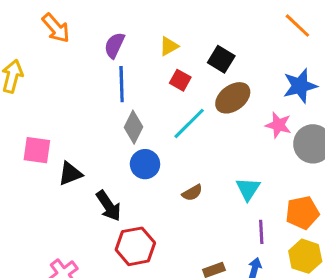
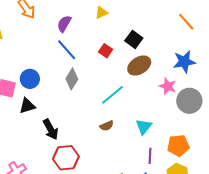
yellow triangle: (169, 46) -> (101, 13), moved
blue line: (122, 84) -> (67, 50), turned -45
cyan line: (189, 123) -> (112, 95), moved
blue circle: (145, 164) -> (30, 79), moved

